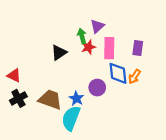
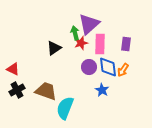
purple triangle: (97, 26) -> (89, 24), size x1.6
purple circle: (97, 88) -> (89, 67), moved
blue star: (76, 98) -> (102, 90), moved

